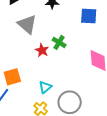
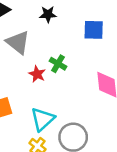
cyan triangle: (45, 87) -> (43, 119), size x1.5

